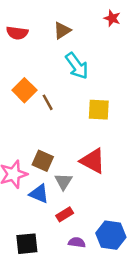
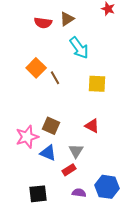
red semicircle: (17, 33) -> (43, 23), moved
red triangle: (93, 161) -> (92, 126), size x0.7
gray triangle: (63, 182) -> (76, 151), moved

